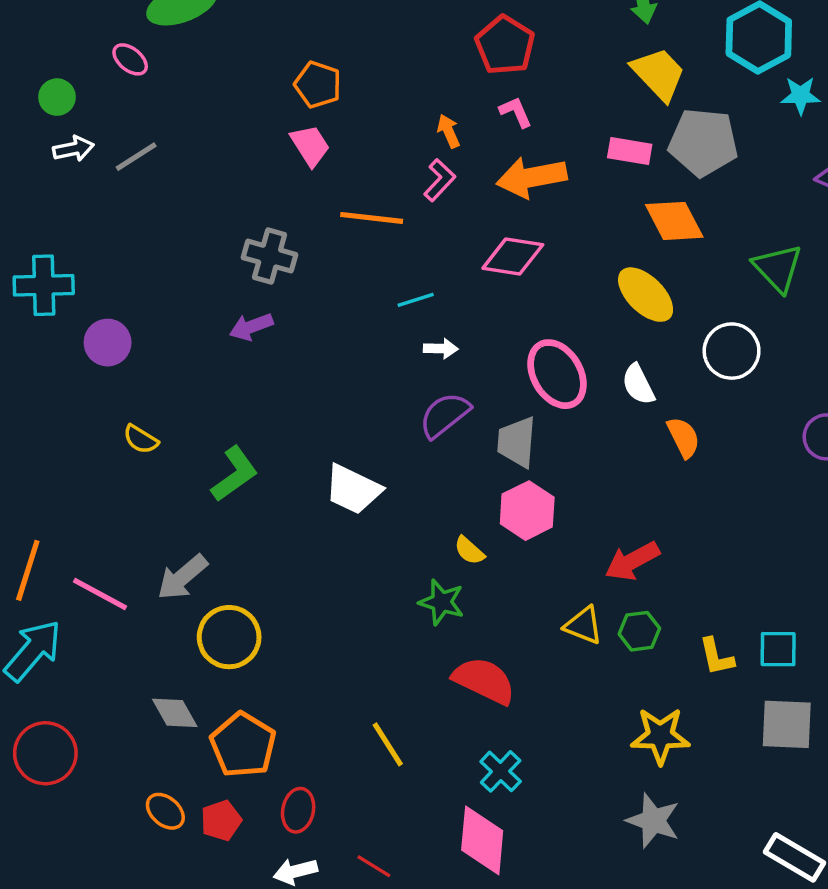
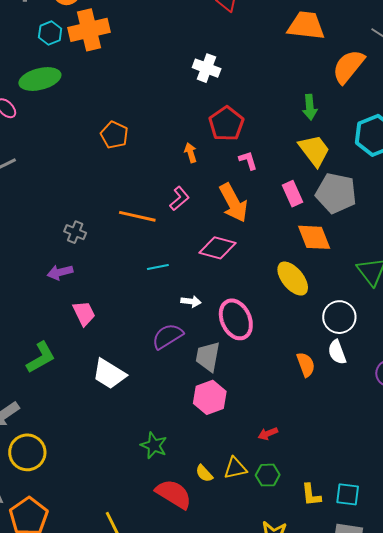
pink L-shape: (516, 112) -> (248, 160), moved
orange arrow: (449, 131) -> (191, 153), moved
pink trapezoid: (310, 146) -> (84, 313), moved
pink rectangle: (630, 151) -> (293, 194), turned 50
orange arrow: (532, 177) -> (233, 203), turned -114
gray cross: (270, 256) -> (75, 232), size x0.7
white arrow: (441, 349) -> (191, 301), moved
white semicircle: (638, 384) -> (337, 352), moved
yellow semicircle: (469, 551) -> (204, 473), moved
red arrow: (632, 561) -> (268, 434), size x0.6
yellow triangle: (583, 625) -> (235, 468), turned -40

